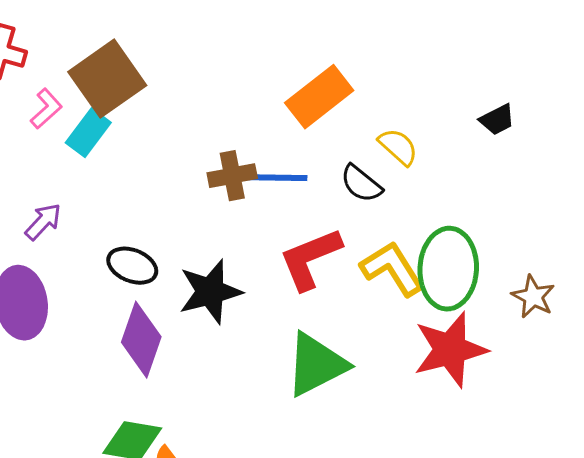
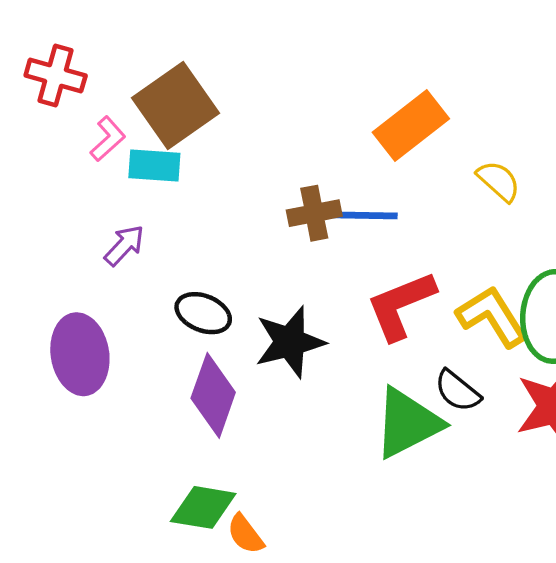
cyan rectangle: (88, 133) -> (154, 165), turned 57
black semicircle: (361, 184) -> (457, 391), moved
purple arrow: (43, 222) -> (124, 245), moved

